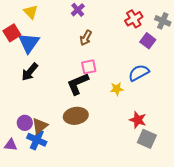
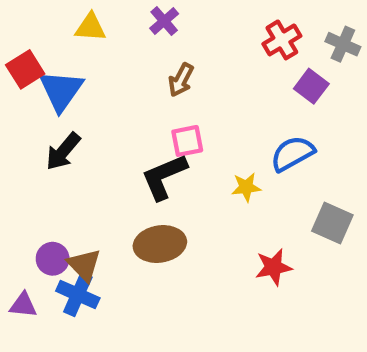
yellow triangle: (31, 12) -> (90, 27), moved, turned -42
red star: (138, 120) -> (273, 267), moved, turned -30
brown triangle: (40, 126) -> (84, 265), turned -36
gray square: (147, 139) -> (332, 223), moved

